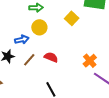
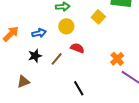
blue arrow: (22, 40) -> (39, 33), moved
red semicircle: (51, 57) -> (77, 48), moved

